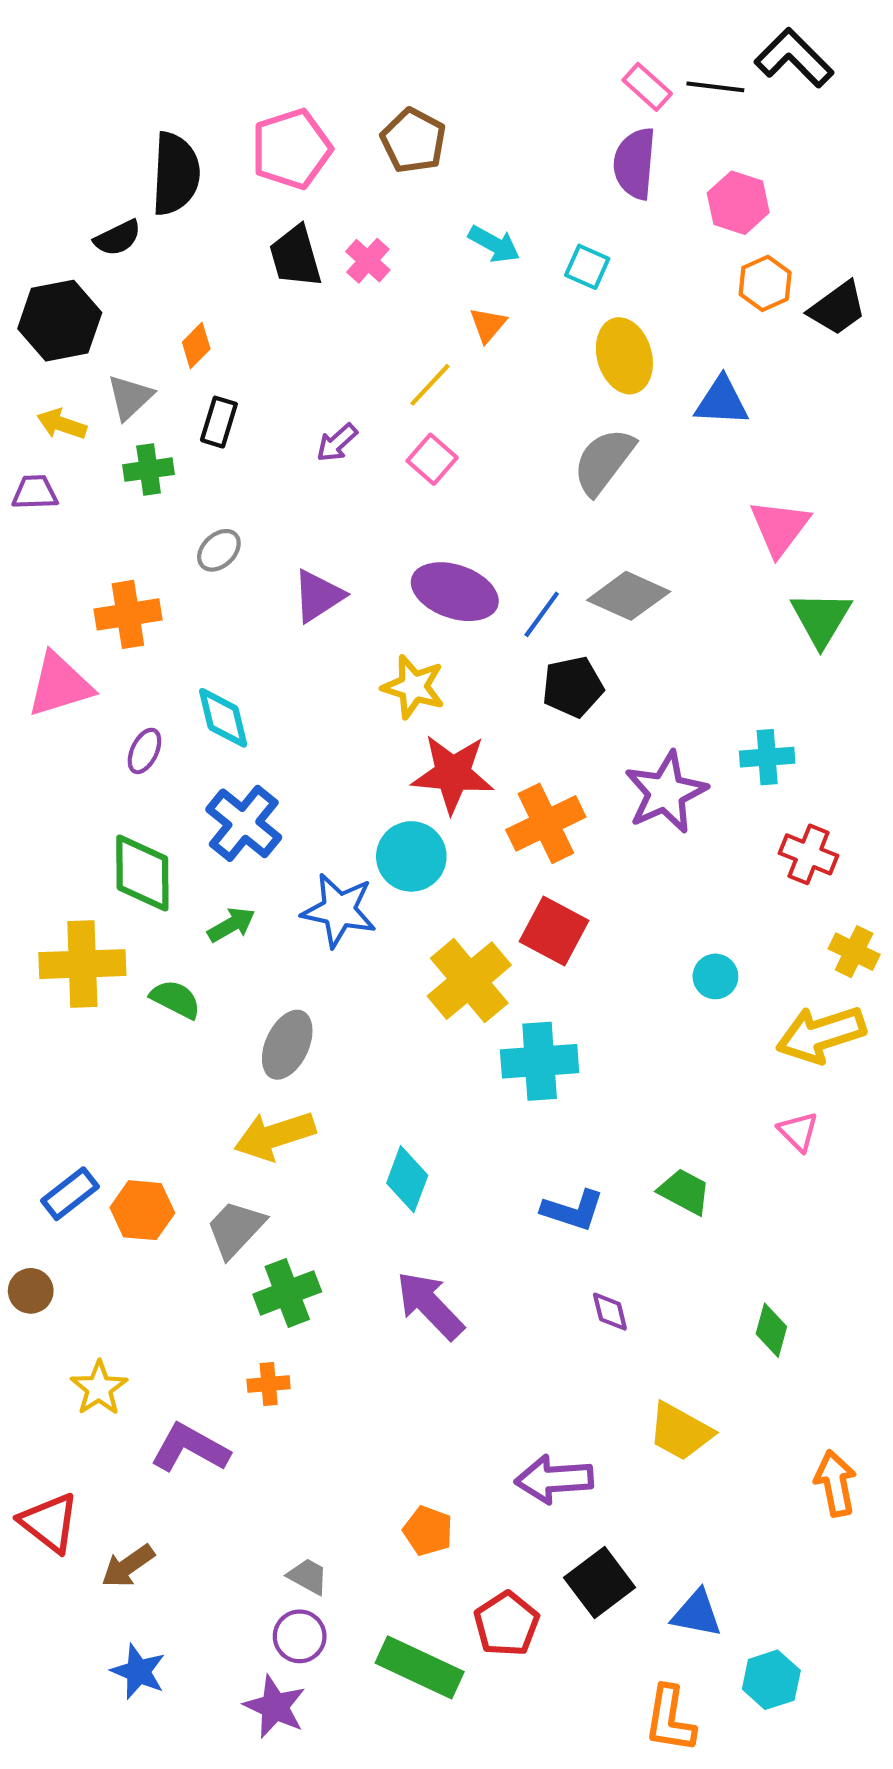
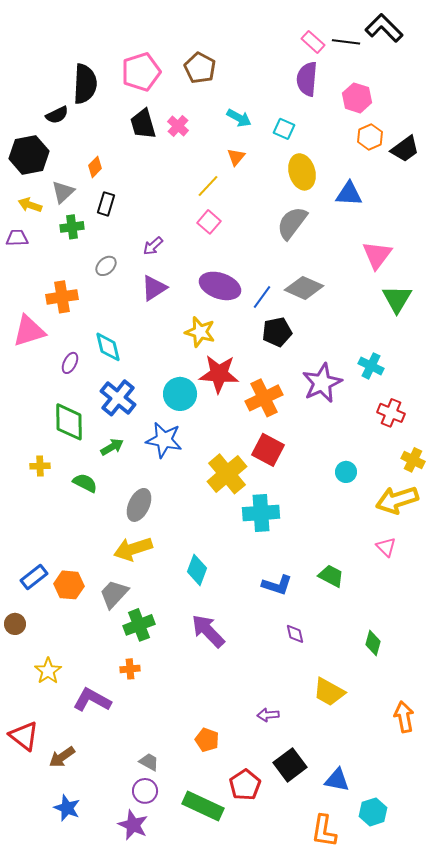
purple arrow: (337, 443) -> (153, 246), moved
cyan cross: (767, 757) -> (371, 366), turned 30
cyan circle: (411, 856) -> (180, 394), moved
yellow cross: (82, 964) -> (40, 466), size x0.5
purple arrow: (554, 1479) -> (268, 715), size x0.6

